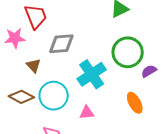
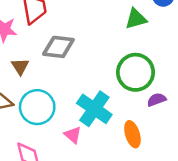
cyan cross: (92, 74) -> (94, 109), moved, turned -32
pink triangle: (87, 113) -> (73, 135), turned 35

